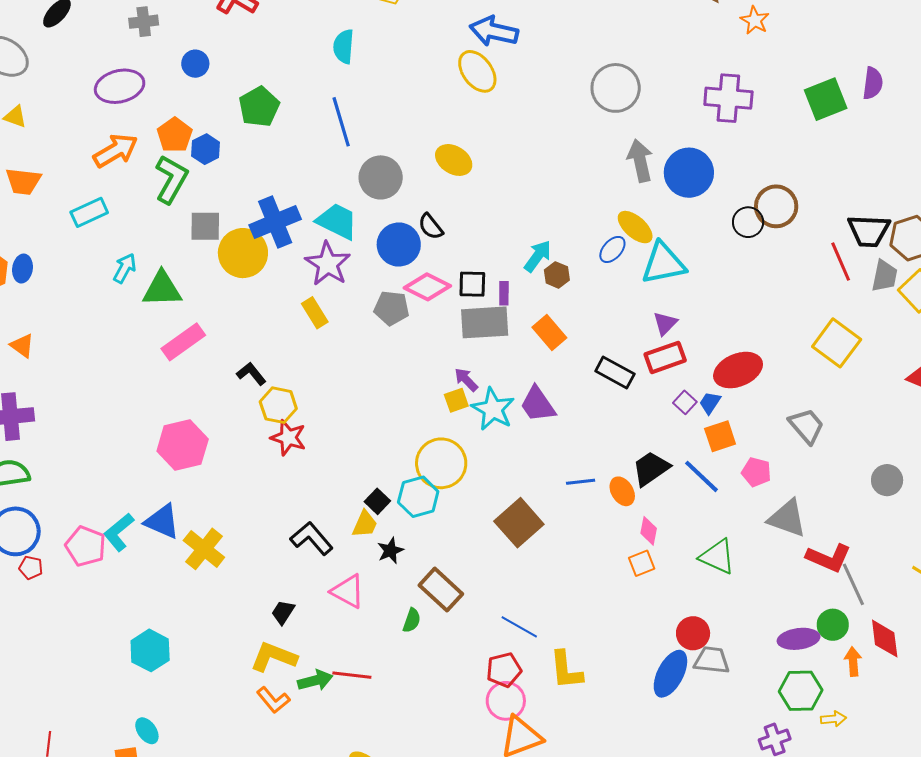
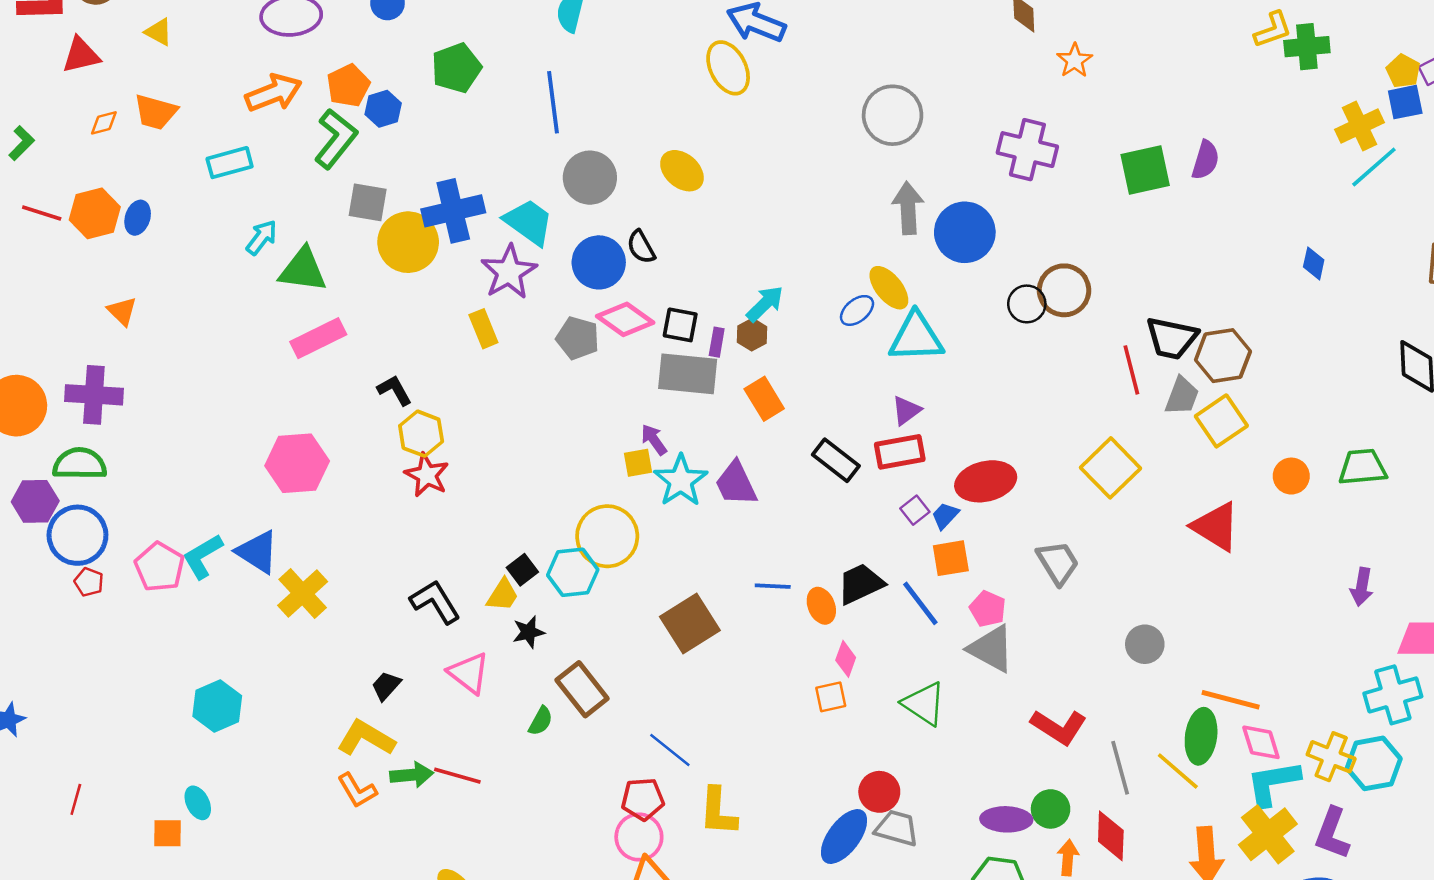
brown hexagon: (557, 275) -> (752, 335), moved
gray triangle: (787, 518) -> (991, 649), moved
gray line: (853, 584) -> (1120, 768), moved

